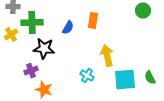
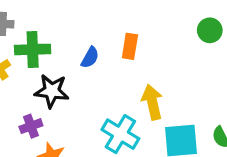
cyan cross: (87, 76) -> (120, 134), size x1.6

